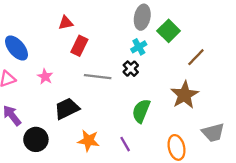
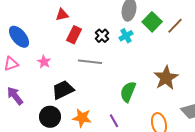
brown line: (196, 57) -> (175, 26), moved
black cross: (131, 69) -> (102, 36), moved
black circle: (36, 139) -> (50, 117), moved

